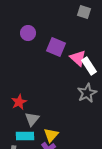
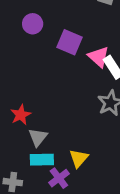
yellow triangle: (51, 135) -> (79, 158), moved
cyan rectangle: (25, 136) -> (42, 160), moved

